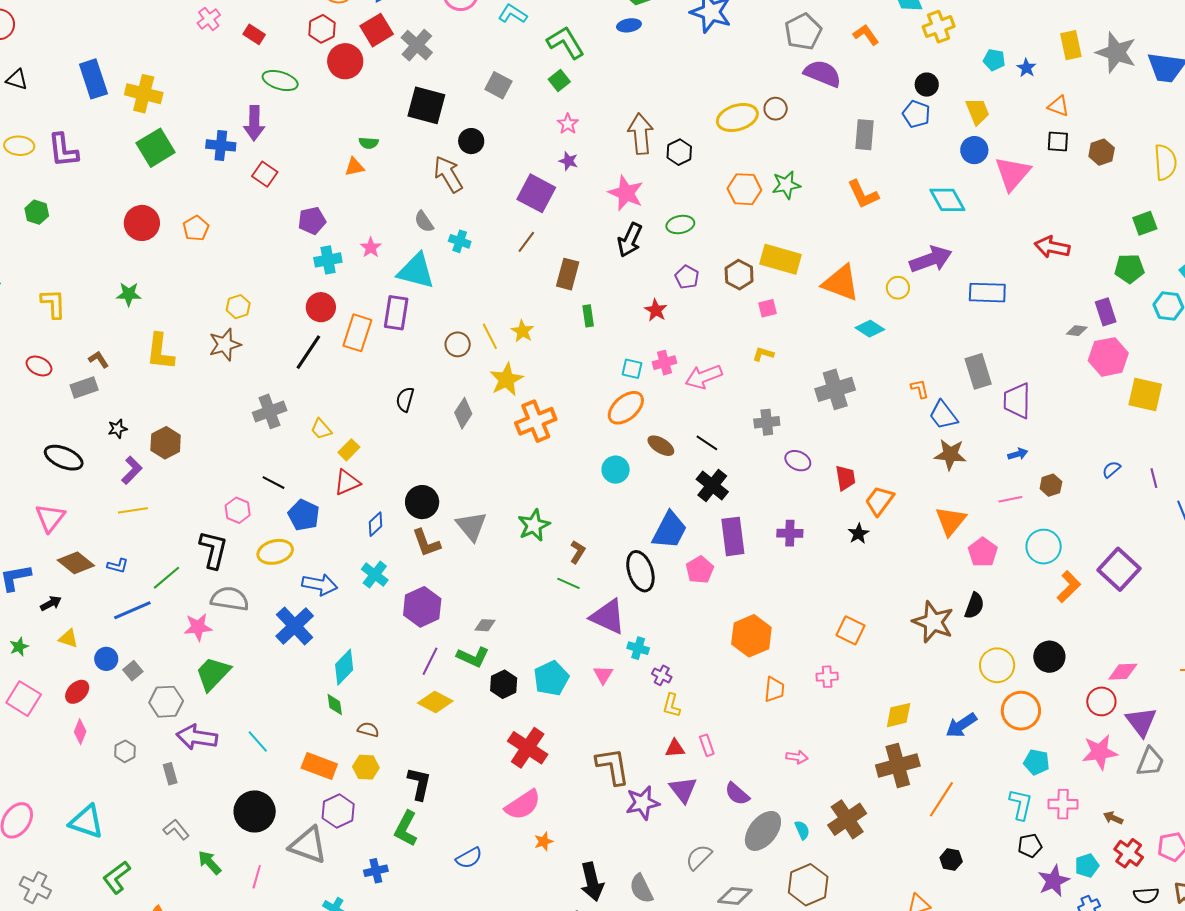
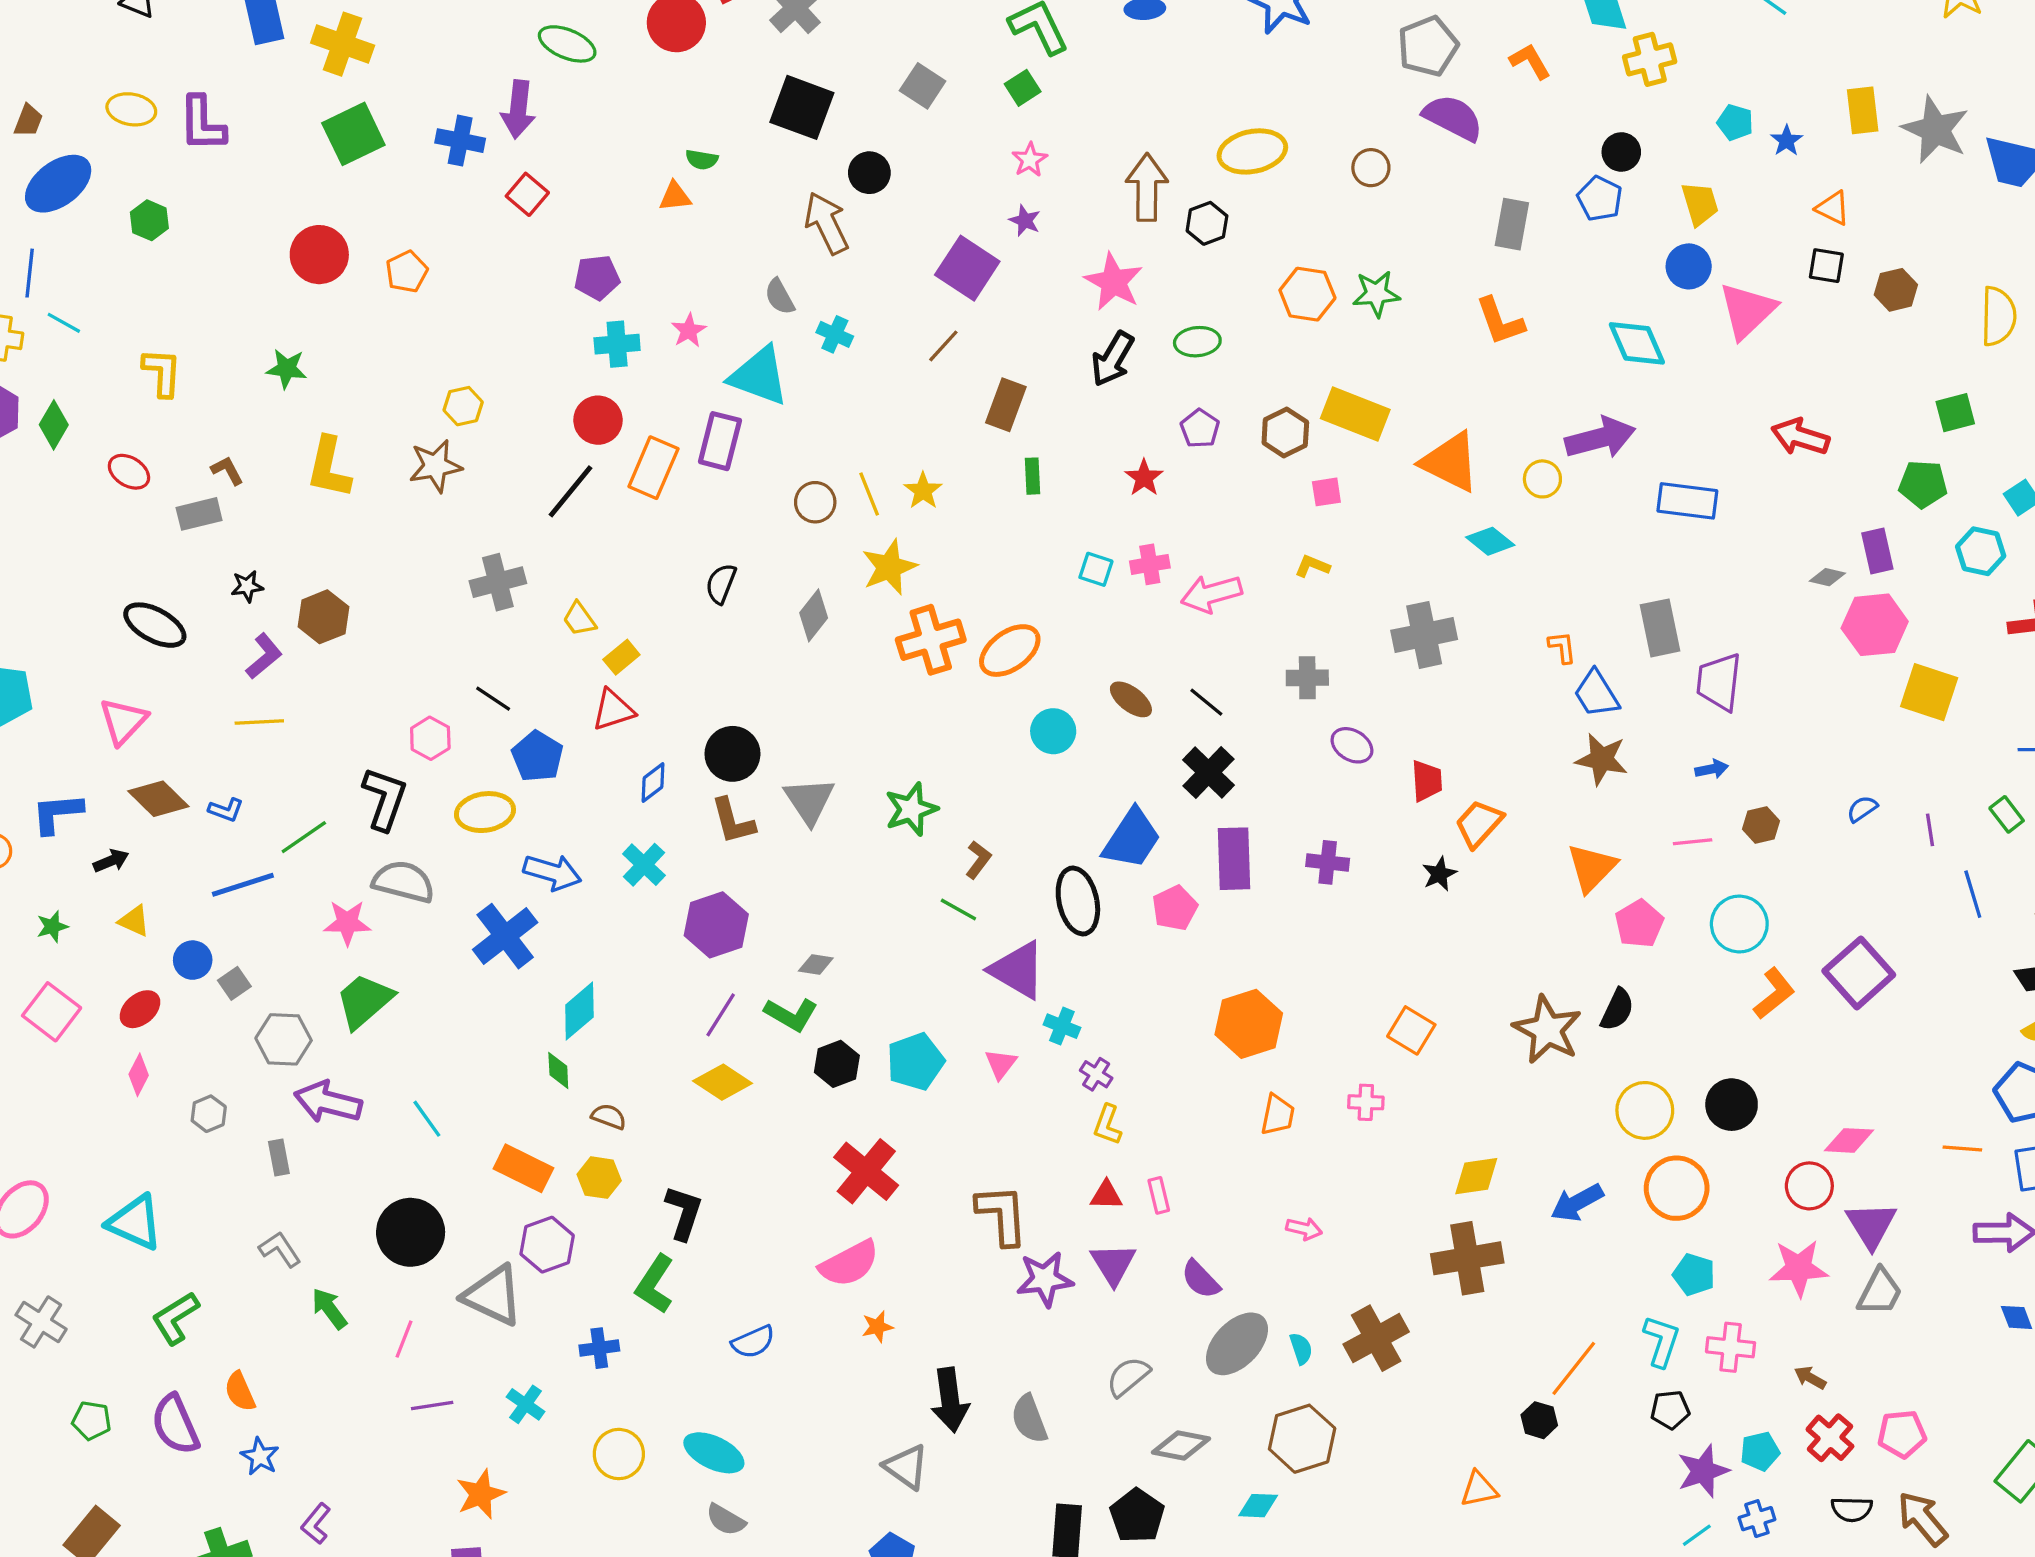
yellow ellipse: (737, 118) -> (1252, 151), moved
orange ellipse: (626, 408) -> (1010, 651), moved
orange line: (941, 799) -> (1574, 1368), moved

